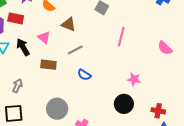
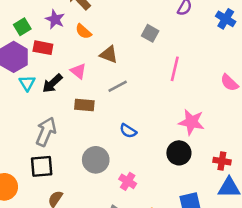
black arrow: (23, 47) -> (52, 83), turned -102
blue semicircle: (84, 75) -> (128, 131), moved
pink star: (134, 79) -> (191, 122), size x1.5
gray arrow: (17, 86) -> (46, 132), size x1.6

